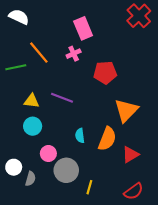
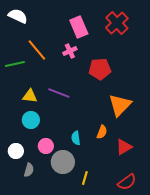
red cross: (139, 16) -> (117, 23), moved
cyan semicircle: (80, 136) -> (76, 138), moved
orange semicircle: (107, 139) -> (102, 132), size x0.6
white circle: (14, 167) -> (16, 151), moved

